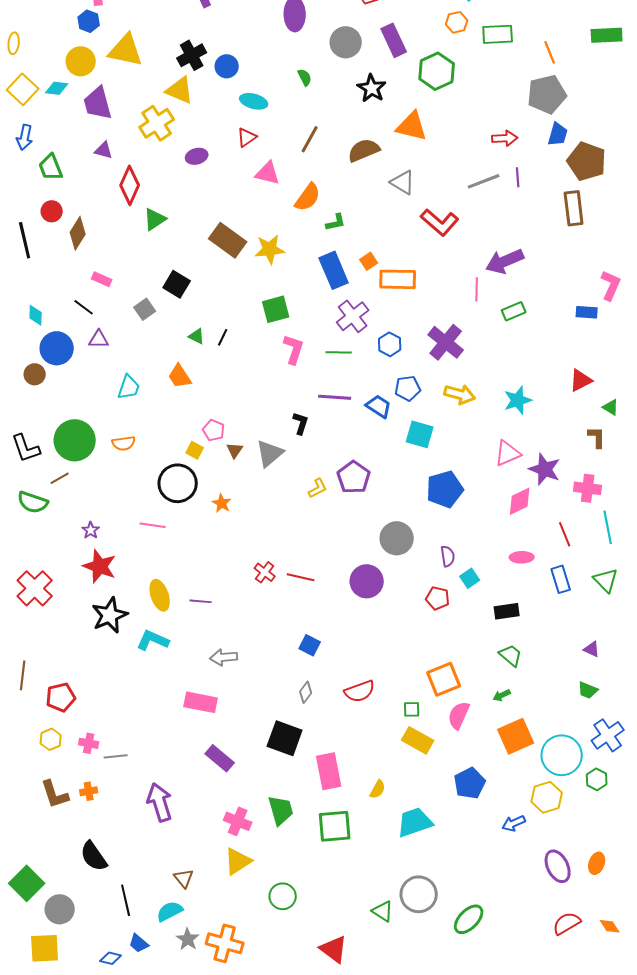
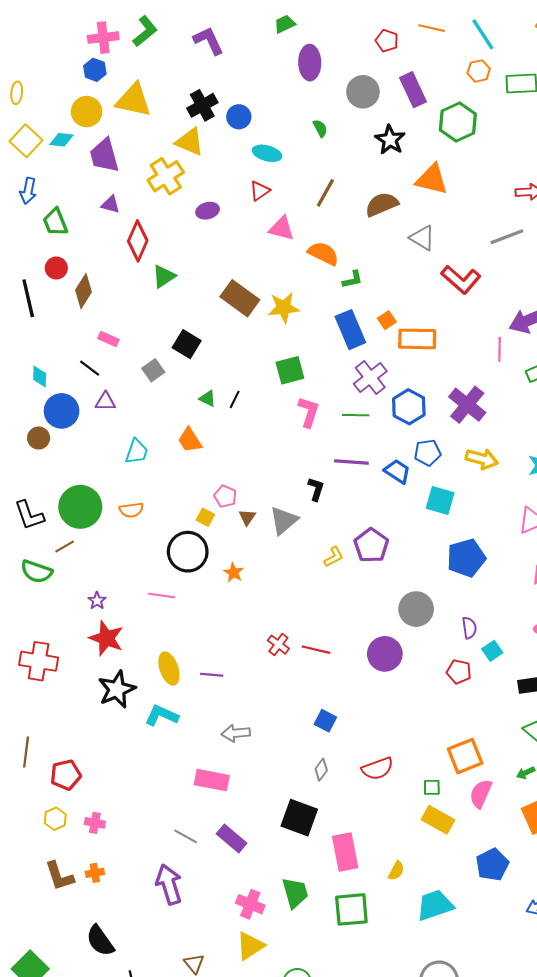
orange semicircle: (308, 197) -> (323, 253), turned -100
blue hexagon: (390, 344) -> (409, 407), size x1.4
red cross: (35, 588) -> (39, 661), turned -36
gray line: (116, 756) -> (186, 836), moved, turned 35

